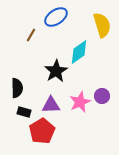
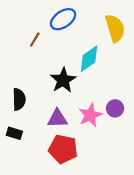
black rectangle: (24, 112) -> (14, 133), moved
red pentagon: (42, 131) -> (63, 149), moved, turned -30

